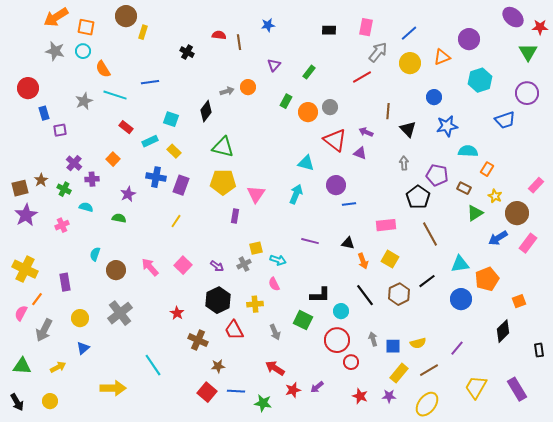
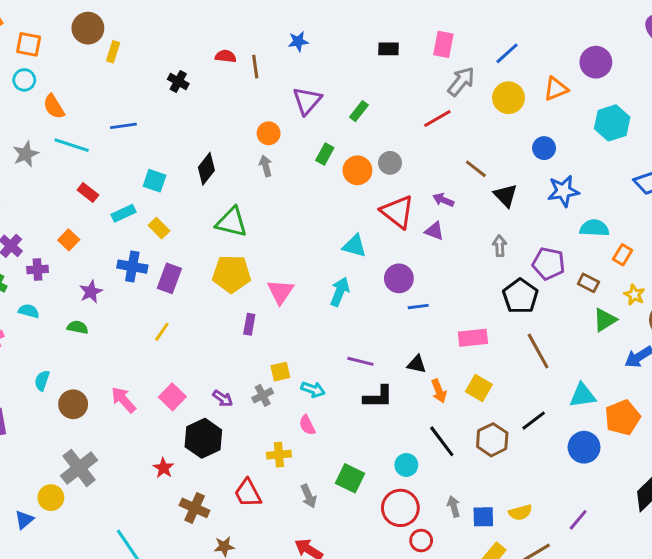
purple triangle: (274, 65) -> (307, 101), size x1.5
gray arrow: (227, 91) -> (266, 166), moved, turned -88
brown line: (388, 111) -> (476, 169), turned -56
black L-shape: (320, 295) -> (378, 397), moved
black hexagon: (218, 300) -> (203, 438), moved
yellow circle: (80, 318) -> (51, 498), moved

